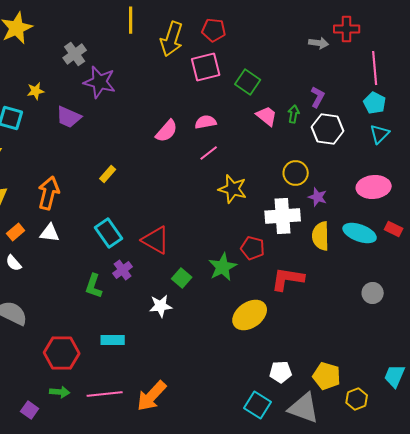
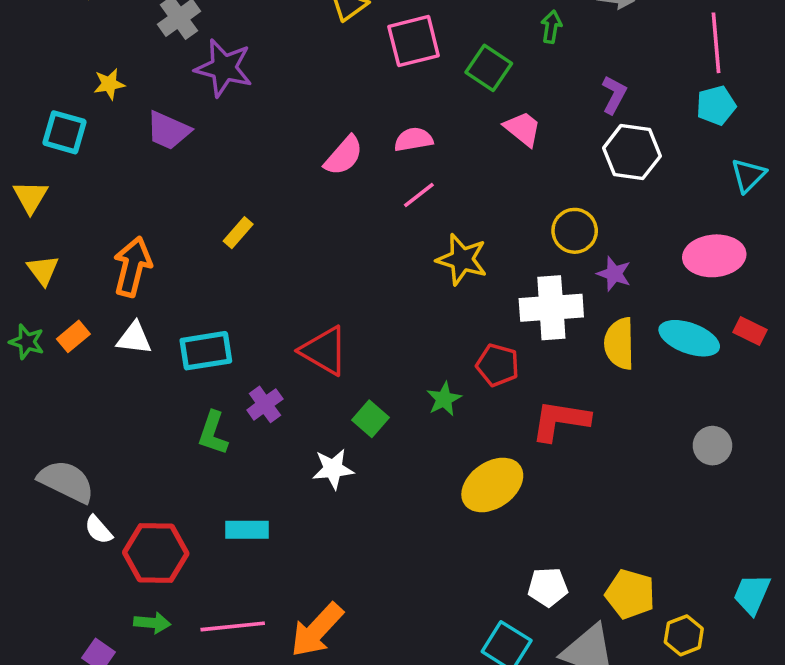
cyan pentagon: (375, 103) -> (716, 105), turned 30
green arrow: (294, 114) -> (551, 27), moved
cyan triangle: (380, 134) -> (748, 175), moved
cyan rectangle: (109, 233) -> (206, 351), moved, turned -64
white semicircle: (14, 263) -> (98, 530), moved
green star: (223, 267) -> (444, 399), size x0.7

